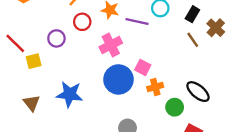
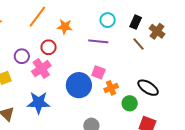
purple line: (137, 21) -> (98, 41), moved
red circle: (82, 22) -> (49, 47), moved
pink cross: (111, 45) -> (41, 69), moved

